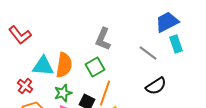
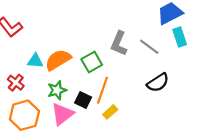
gray L-shape: (103, 39) -> (119, 44), moved
orange semicircle: (64, 65) -> (58, 60), turned -130
cyan triangle: (43, 66) -> (35, 61), size x0.7

